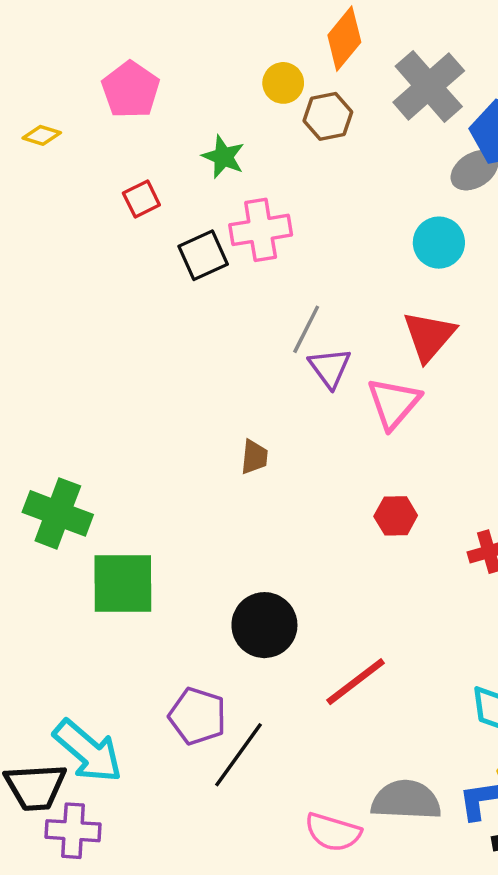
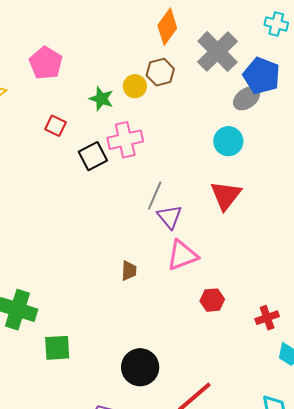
yellow circle: (283, 83) -> (135, 86), moved
red square: (141, 199) -> (56, 126), turned -35
pink triangle: (394, 403) -> (182, 255), moved, turned 32
green square: (123, 584) -> (57, 348), size x0.7

